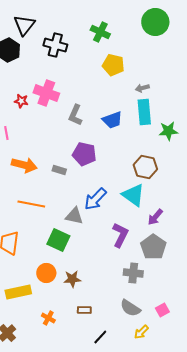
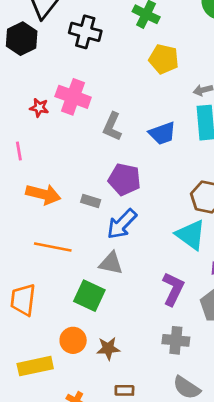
blue arrow: (95, 199) -> (122, 224), moved
gray cross: (133, 273) -> (176, 340), moved

